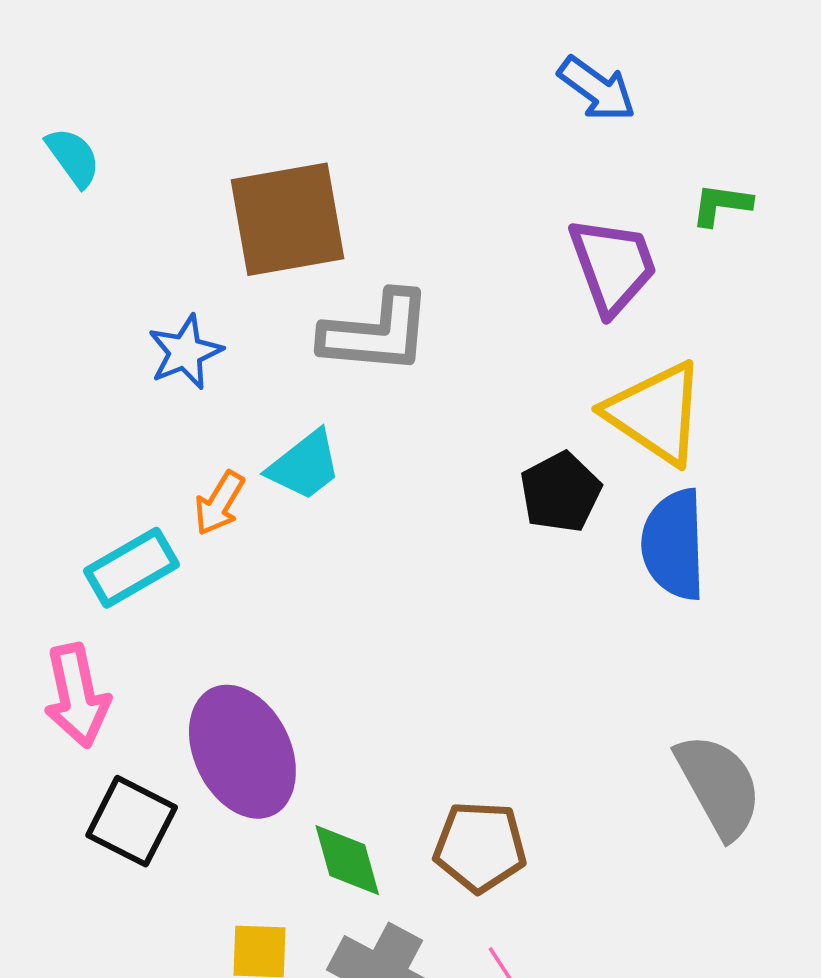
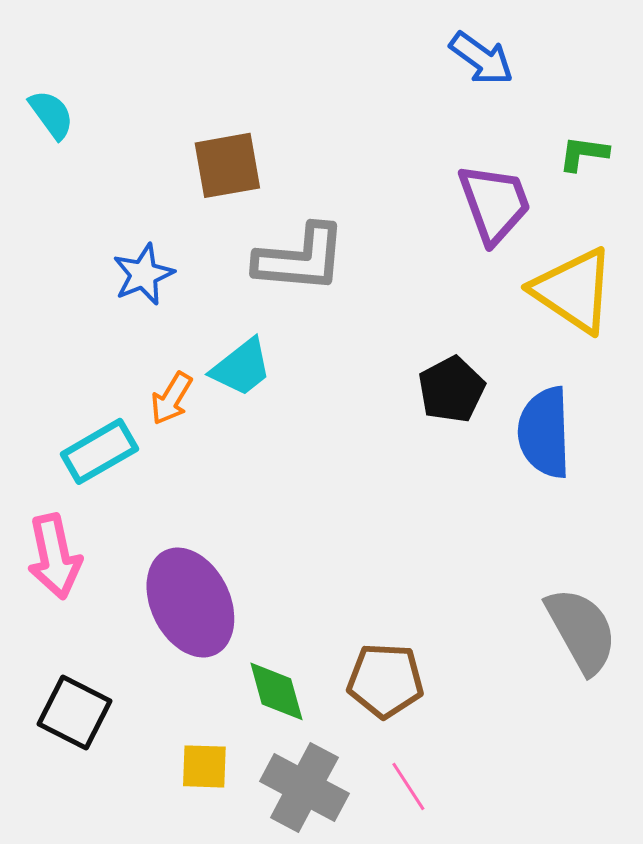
brown square: (288, 219) -> (227, 165), size x0.7
yellow triangle: (655, 413) -> (573, 290), moved
black square: (132, 821) -> (74, 712), moved

